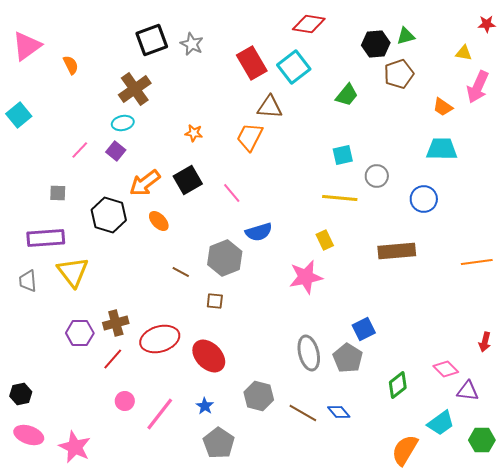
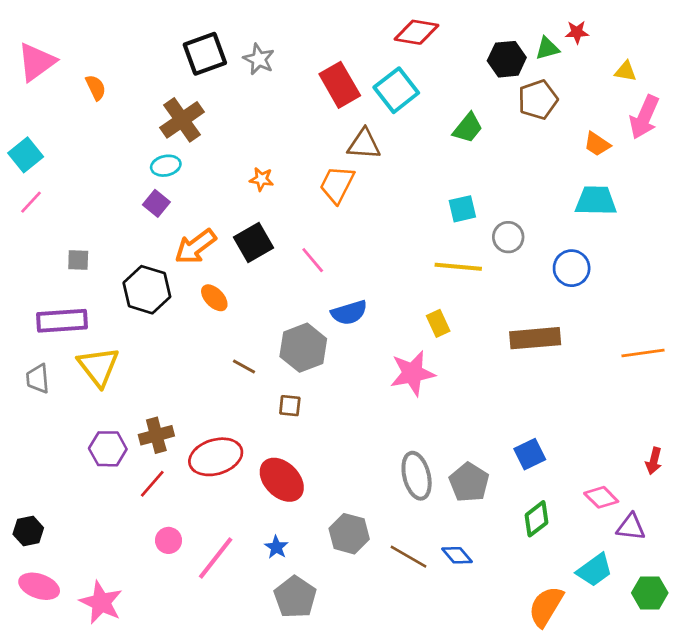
red star: (487, 24) -> (577, 32), moved
pink line: (80, 150) -> (31, 202), moved
blue square: (364, 329) -> (530, 454), moved

